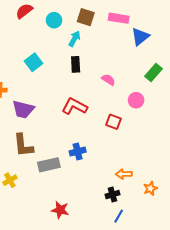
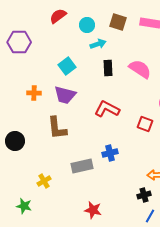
cyan arrow: (75, 39) -> (98, 44), moved, turned 42
pink semicircle: (108, 80) -> (140, 69), moved, size x1.6
purple trapezoid: (23, 109) -> (65, 95), moved
brown L-shape: (23, 145) -> (57, 128), moved

